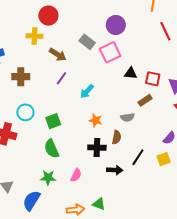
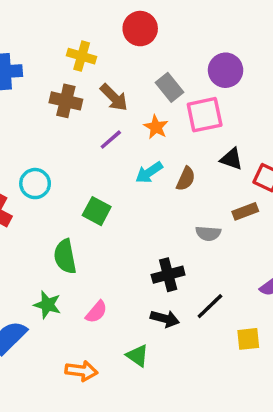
red circle: (48, 16) -> (140, 29), moved
brown cross: (21, 77) -> (66, 101), moved
orange star: (96, 120) -> (156, 127), moved
green square: (53, 121) -> (97, 211), moved, turned 35
brown semicircle: (117, 137) -> (186, 179), moved
black cross: (97, 148) -> (168, 275), moved, turned -30
yellow square: (164, 159) -> (248, 339), moved
green triangle: (99, 204) -> (137, 356), moved

